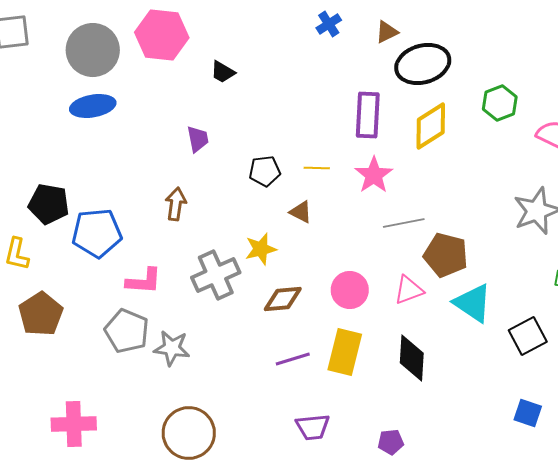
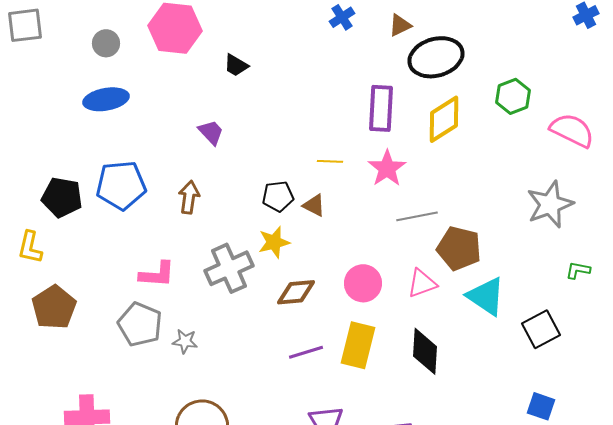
gray circle: (93, 50) -> (106, 43), size x0.5
purple trapezoid: (198, 139) -> (211, 132), turned -32
black pentagon: (265, 171) -> (278, 196), moved
blue pentagon: (97, 233) -> (121, 185), moved
gray star: (172, 348) -> (185, 341), size x0.7

